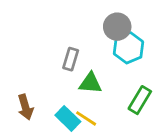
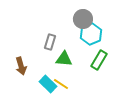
green rectangle: (140, 100) -> (99, 60), moved
brown arrow: (25, 107) -> (21, 66), moved

